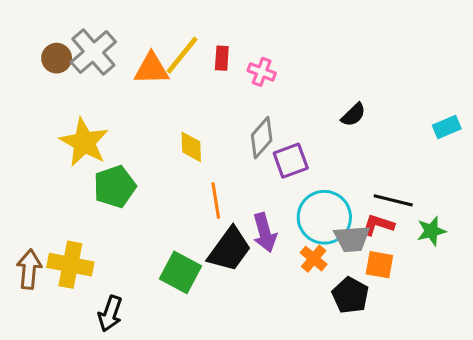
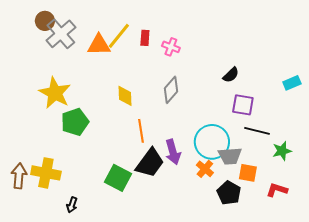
brown circle: (57, 58) -> (45, 21), moved
purple square: (291, 161) -> (243, 105), moved, turned 30
red L-shape: (378, 225) -> (277, 190), moved
black arrow: (110, 314) -> (72, 205), size x0.7

